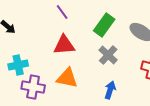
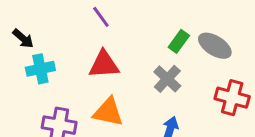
green rectangle: (104, 25) -> (179, 41), moved, size x0.7
cyan cross: (18, 65) -> (40, 69), moved

